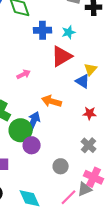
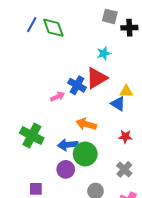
blue cross: (43, 30) -> (77, 85), moved, turned 30
yellow triangle: (91, 69) -> (126, 91), turned 48
blue arrow: (34, 121) -> (68, 145), turned -120
green circle: (21, 130) -> (85, 154), moved

